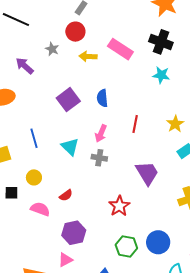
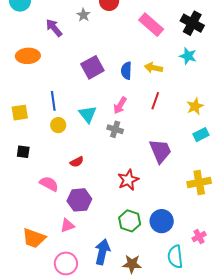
yellow arrow: (88, 56) -> (154, 68), moved
yellow circle: (34, 177) -> (58, 125), moved
pink semicircle: (40, 209) -> (49, 184), moved

